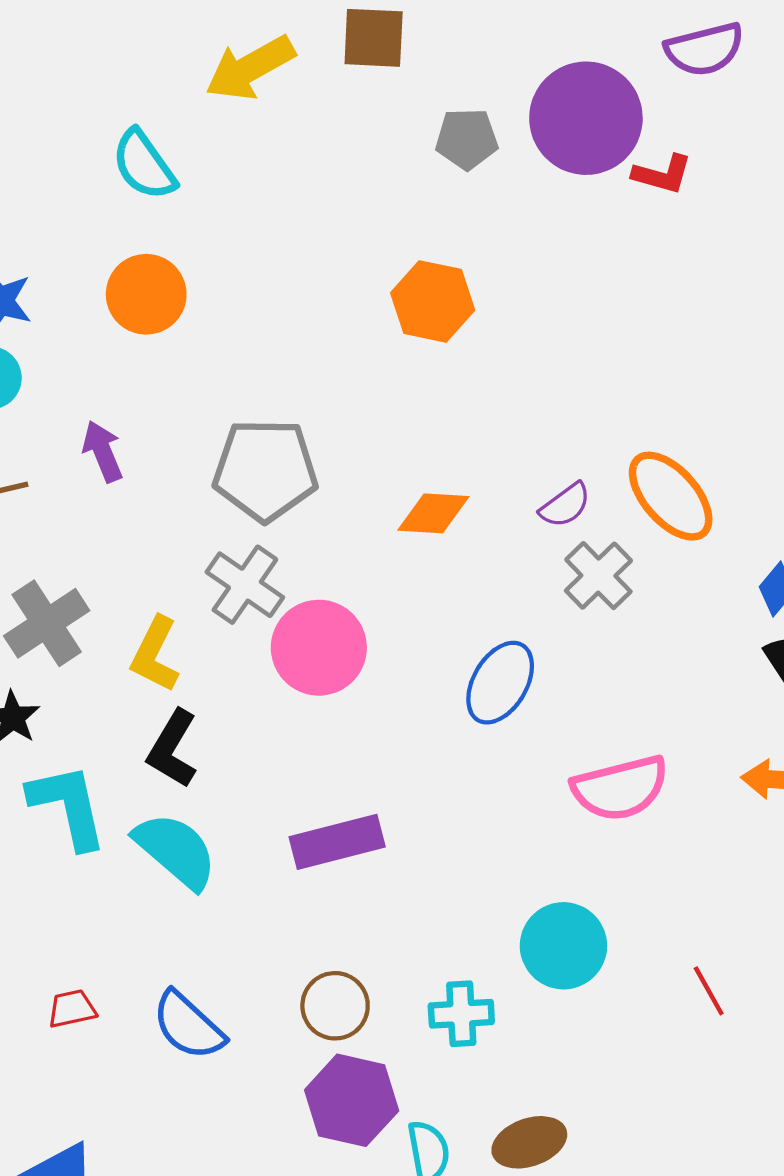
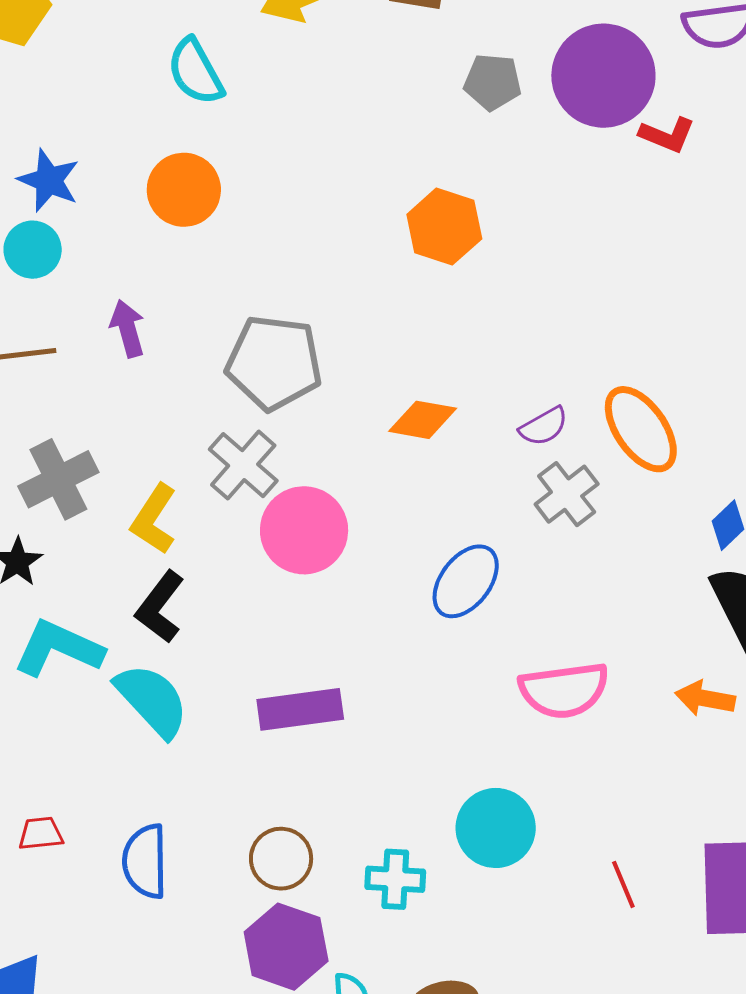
cyan L-shape: (68, 806) -> (58, 648), turned -60
blue semicircle: (188, 1026) -> (145, 861), turned 40

